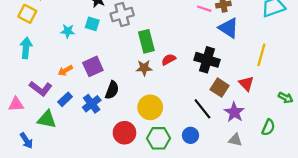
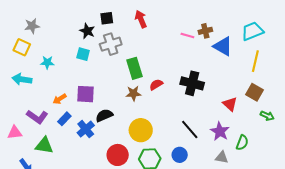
blue triangle: (229, 28) -> (223, 46), moved
cyan star: (68, 31) -> (47, 62), moved
cyan arrow: (26, 48) -> (22, 79), turned -84
yellow line: (261, 55) -> (255, 61), moved
purple square: (93, 66) -> (85, 94), turned 30
brown square: (220, 88) -> (254, 92), moved
black semicircle: (112, 90) -> (104, 115), turned -132
blue rectangle: (65, 99) -> (64, 119), moved
green semicircle: (268, 127) -> (242, 143), moved

